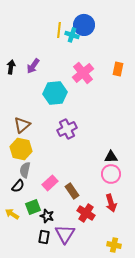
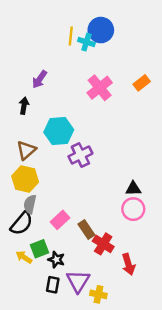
black arrow: (11, 67) -> (24, 106), moved
orange rectangle: (118, 69) -> (142, 83), turned 40
cyan hexagon: (55, 93) -> (59, 131), moved
black semicircle: (18, 186) -> (22, 223), size x1.5
red arrow: (111, 203) -> (128, 264), moved
red cross: (86, 213) -> (103, 244), moved
yellow arrow: (12, 214) -> (24, 257), moved
yellow cross: (114, 245) -> (98, 294), moved

